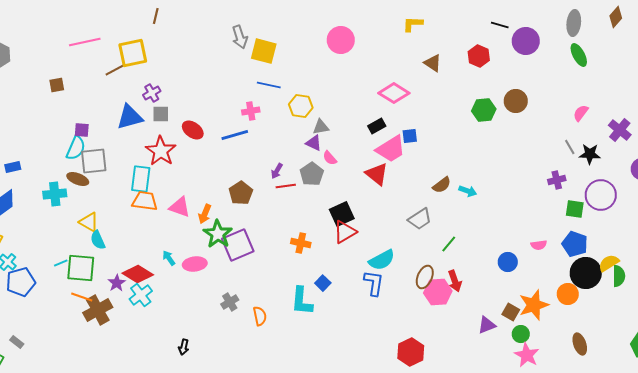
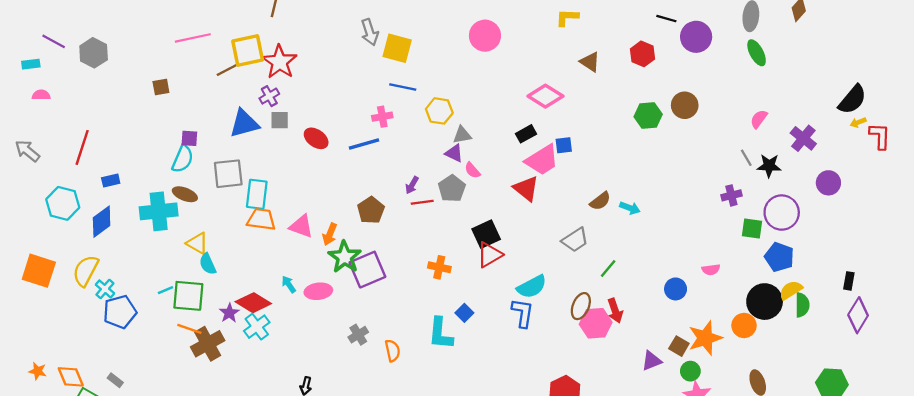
red star: (161, 151) -> (280, 62), moved
gray square: (94, 161) -> (228, 174), moved
cyan cross: (55, 194) -> (159, 211), size x1.4
blue pentagon: (575, 244) -> (779, 257), moved

